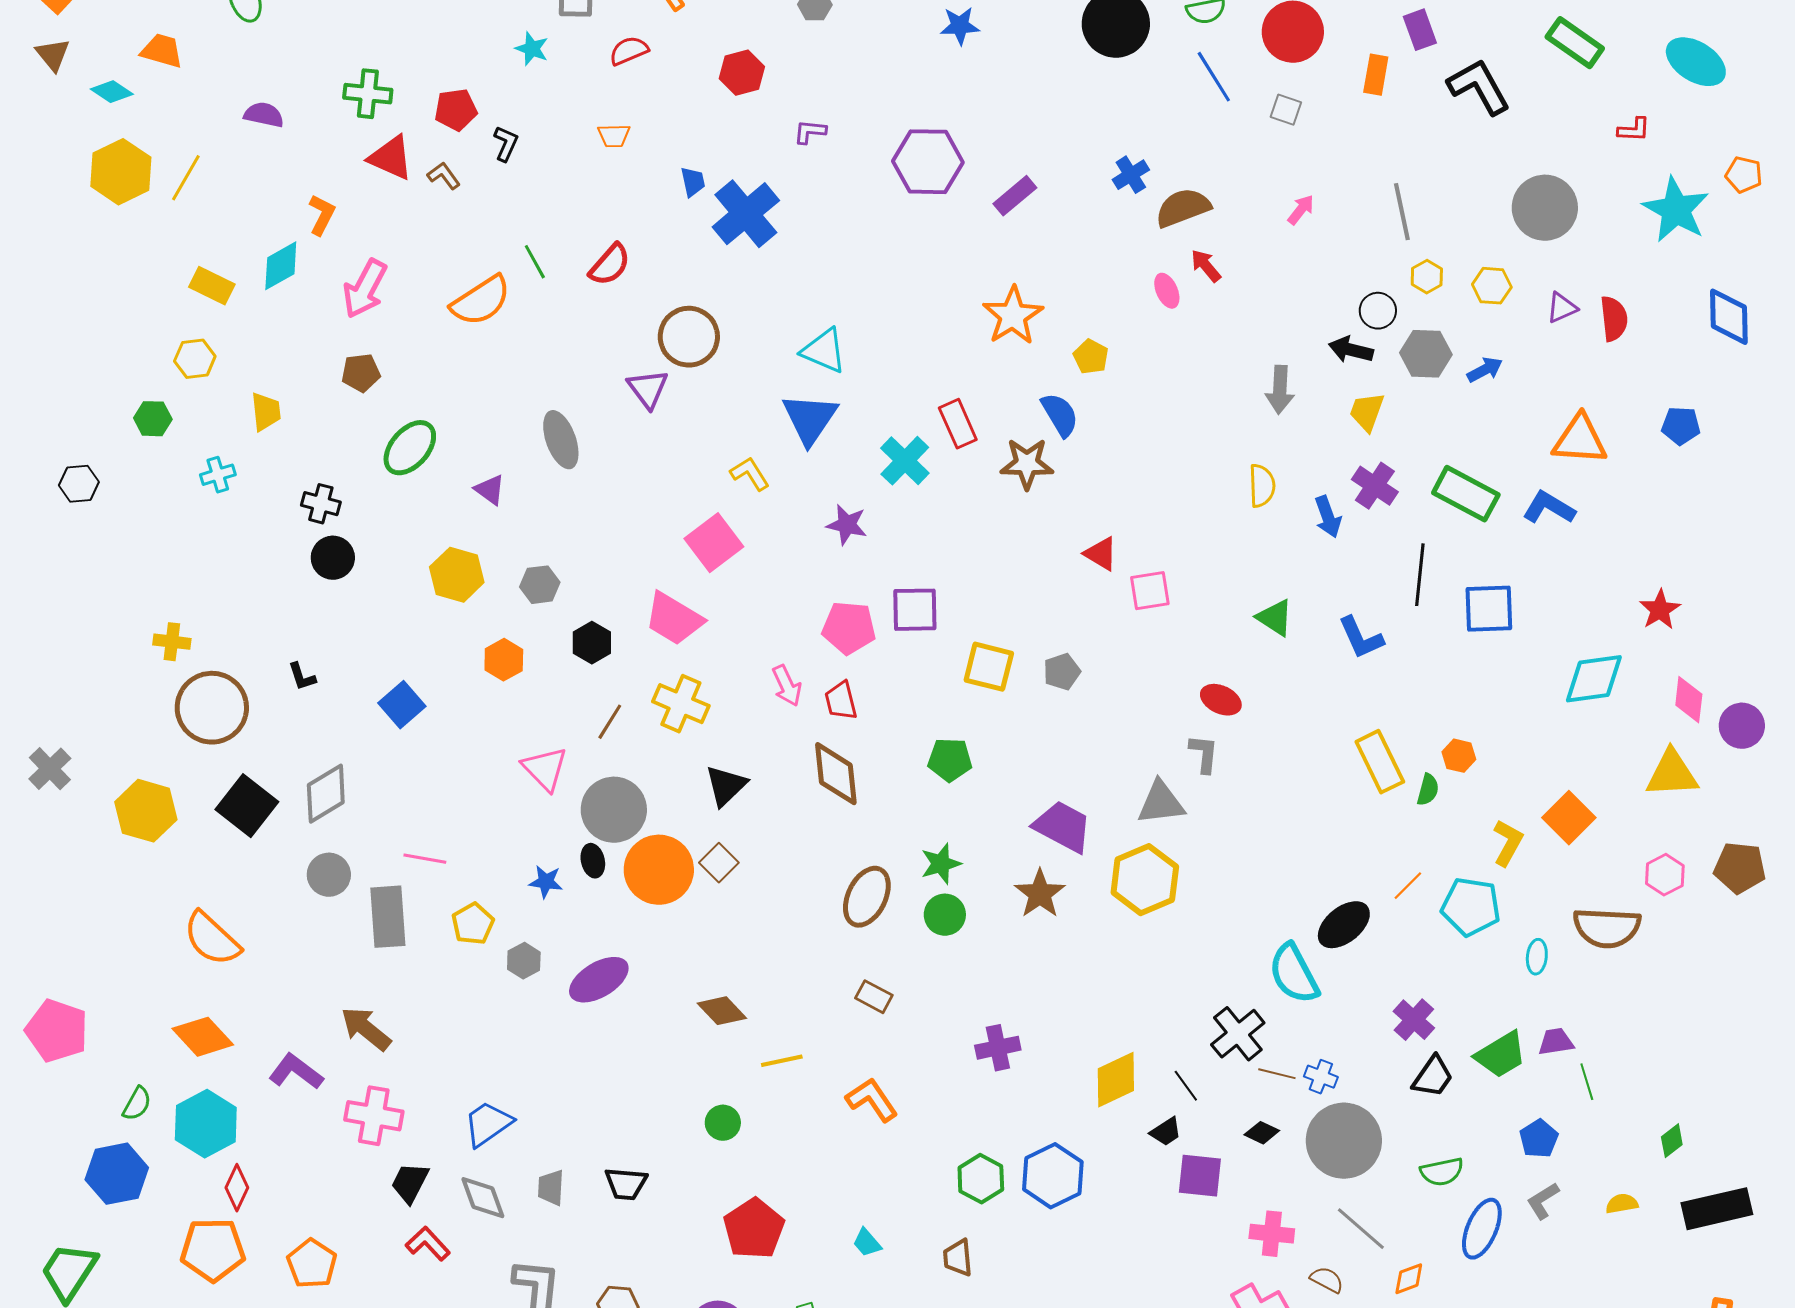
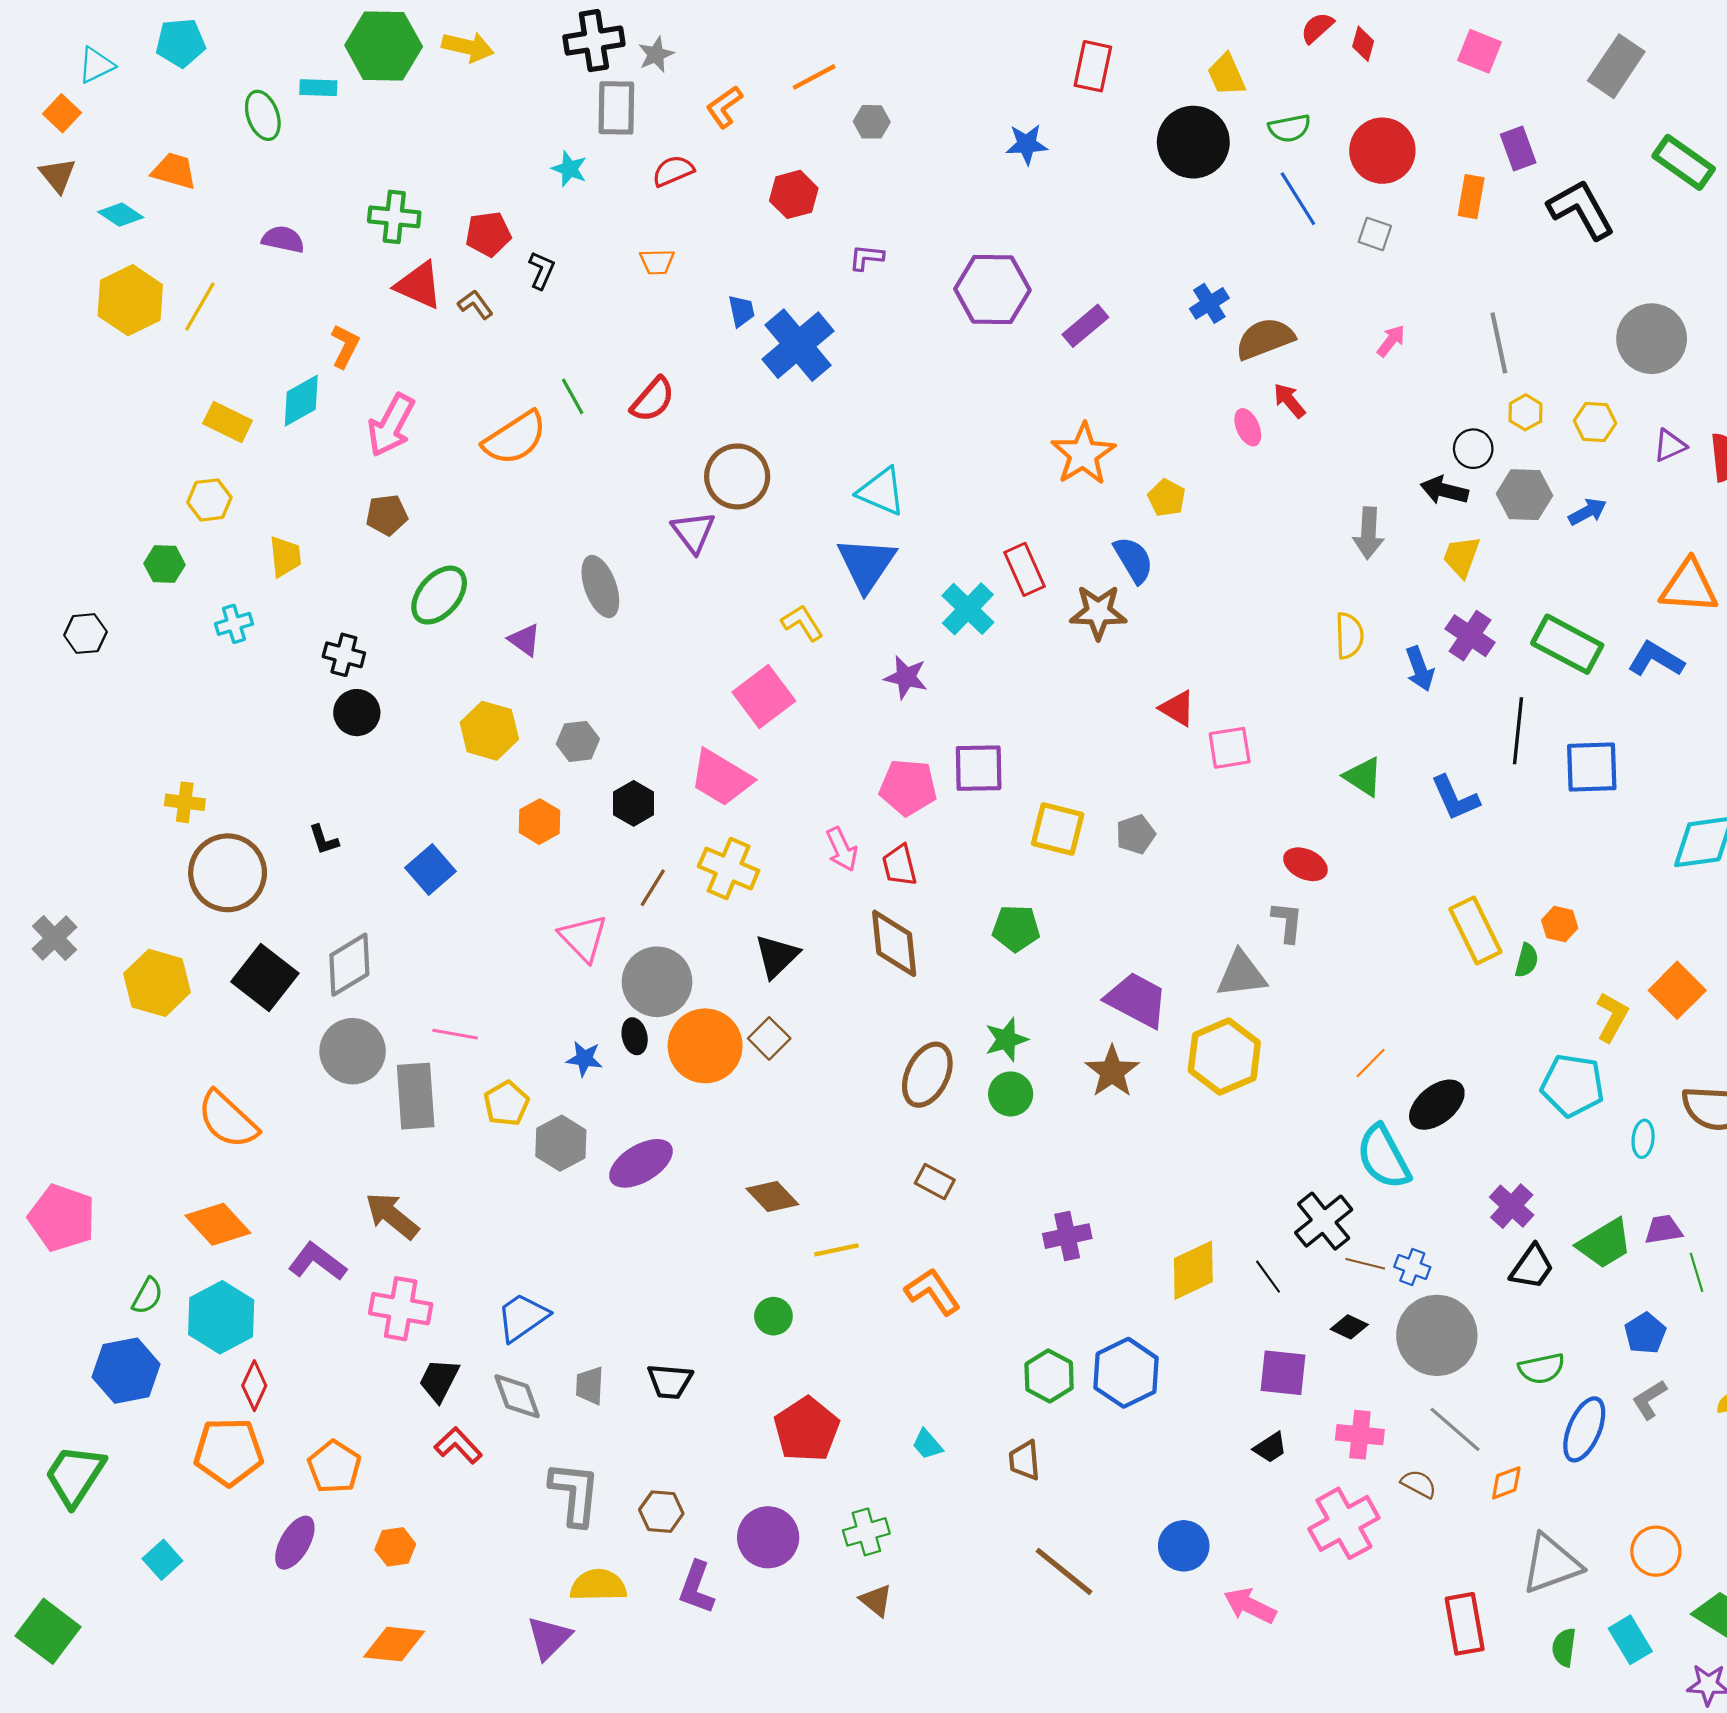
gray circle: (329, 875) -> (353, 1051), size x1.4
orange line: (1408, 886) -> (1371, 1063), moved
gray hexagon: (524, 961) -> (561, 1143), size x1.4
black trapezoid: (1166, 1132) -> (1270, 1448), moved

